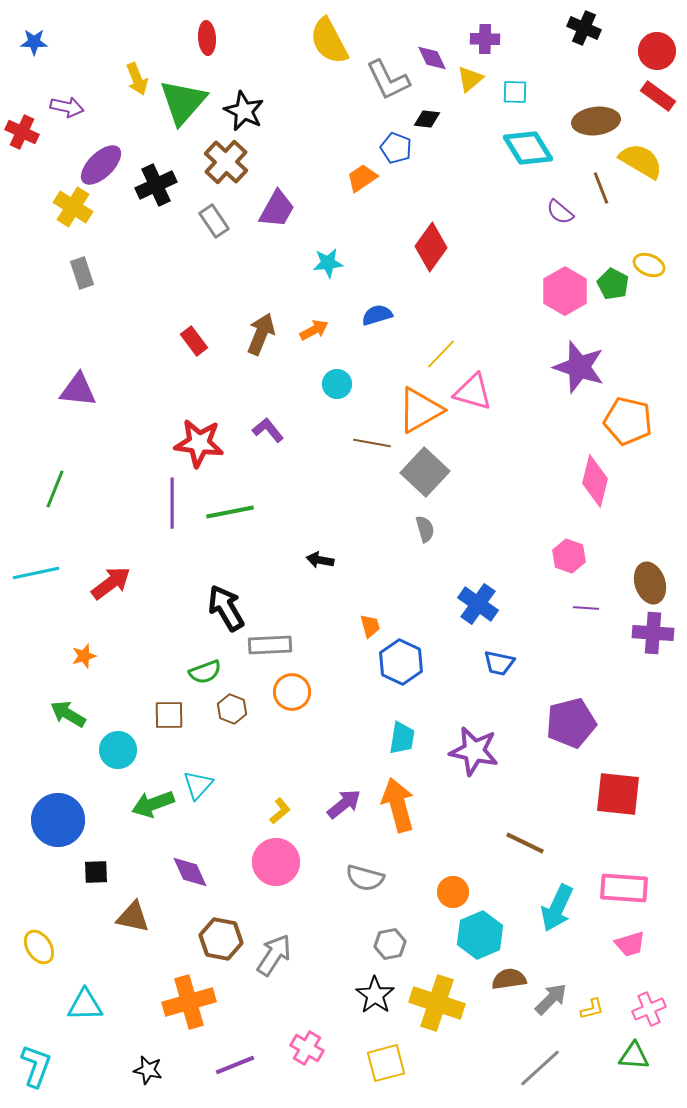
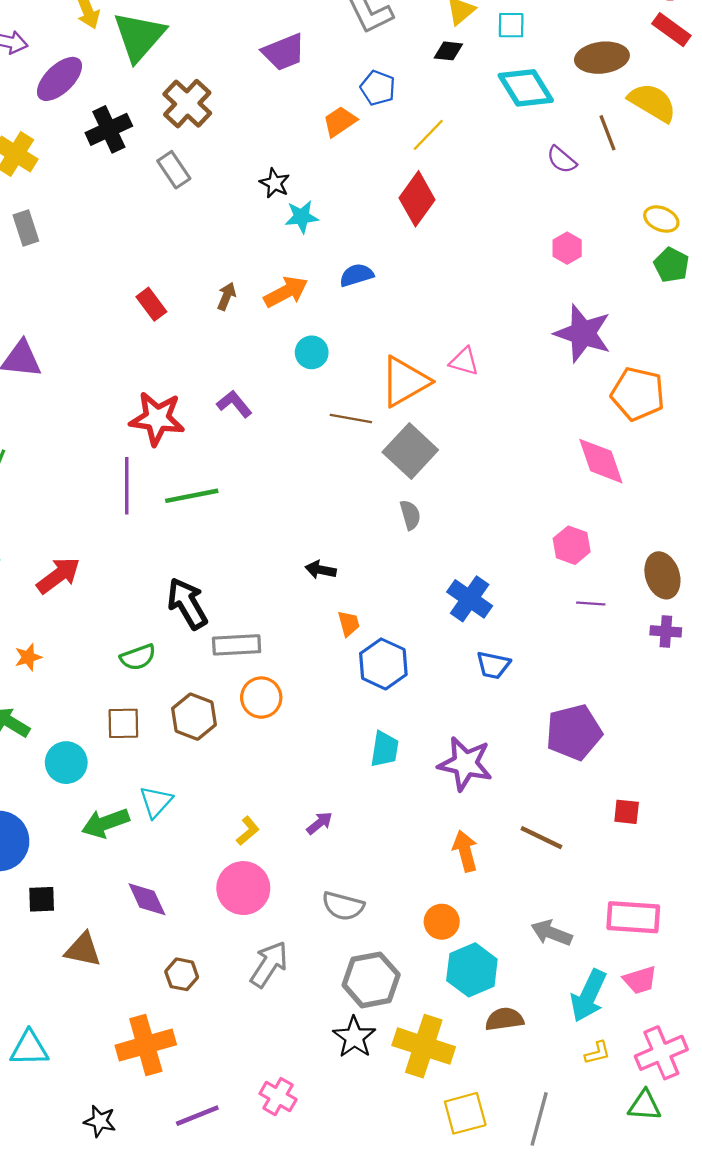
black star: (244, 111) -> (275, 183), moved, size x0.7
black diamond: (427, 119) -> (448, 51), moved
purple ellipse: (101, 165) -> (60, 79), moved
purple trapezoid: (277, 209) -> (284, 52), moved, turned 39
green pentagon: (613, 284) -> (671, 265), moved
pink hexagon: (565, 291) -> (567, 248), size x0.6
orange arrow: (314, 330) -> (286, 292), size x1.4
brown arrow: (261, 334) -> (226, 296), size x0.6
yellow line: (441, 354) -> (428, 135), moved
pink triangle: (473, 392) -> (464, 361), size x0.7
pink diamond: (595, 481) -> (601, 461), turned -33
black arrow: (320, 560) -> (321, 570), moved
purple cross: (653, 633) -> (666, 631), size x0.7
green semicircle: (205, 672) -> (138, 657), moved
brown hexagon: (232, 709) -> (194, 717), size x1.4
red square: (618, 794) -> (627, 812), size x0.5
purple arrow: (344, 804) -> (320, 823), size x0.7
orange arrow: (398, 805) -> (465, 851), moved, size x0.7
brown line: (525, 843) -> (541, 838), moved
cyan arrow: (557, 908) -> (588, 996), moved
brown hexagon: (221, 939) -> (182, 974), size x0.7
gray hexagon: (390, 944) -> (371, 980), size x1.6
gray arrow: (274, 955) -> (269, 964), moved
gray arrow: (551, 999) -> (551, 933), moved, turned -114
pink cross: (649, 1009) -> (661, 1053), size x1.4
yellow square: (386, 1063) -> (465, 1113), moved
gray line: (540, 1068) -> (539, 1119), turned -33

